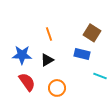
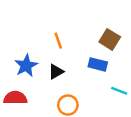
blue star: (22, 55) -> (26, 66), turned -30
red semicircle: (27, 82) -> (15, 98), moved, turned -54

